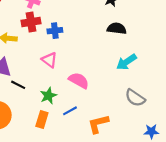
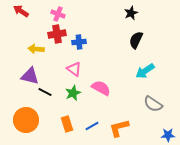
black semicircle: (117, 28) -> (136, 40), turned -72
green star: (48, 96) -> (73, 93), moved
blue line: (70, 111) -> (92, 126), moved
orange rectangle: (42, 120) -> (67, 124), turned -35

